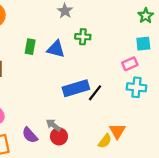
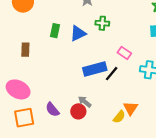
blue triangle: (56, 49) -> (78, 33), turned -42
pink rectangle: (130, 64) -> (124, 53), moved, turned 56
gray arrow: (53, 125) -> (85, 102), moved

